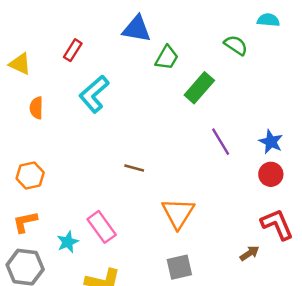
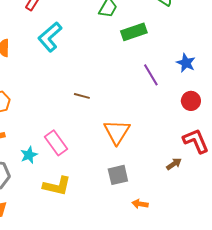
green rectangle: (199, 88) -> (134, 32), turned 30
blue star: (271, 142) -> (186, 63), moved

